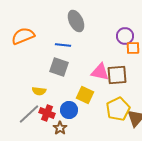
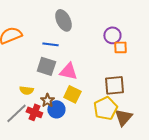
pink triangle: (100, 72) -> (68, 71), moved
brown square: (117, 75) -> (114, 85), moved
brown star: (60, 128) -> (47, 100), moved

